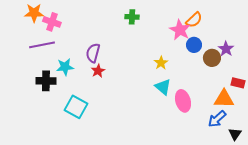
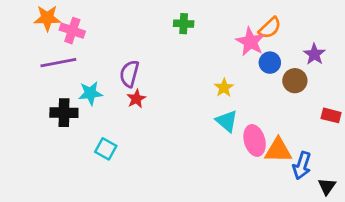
purple star: (226, 49) -> (314, 54), moved
orange triangle: (224, 99) -> (278, 150), moved
cyan square: (76, 107) -> (106, 149), size x0.7
blue arrow: (217, 119) -> (302, 166), turned -30

